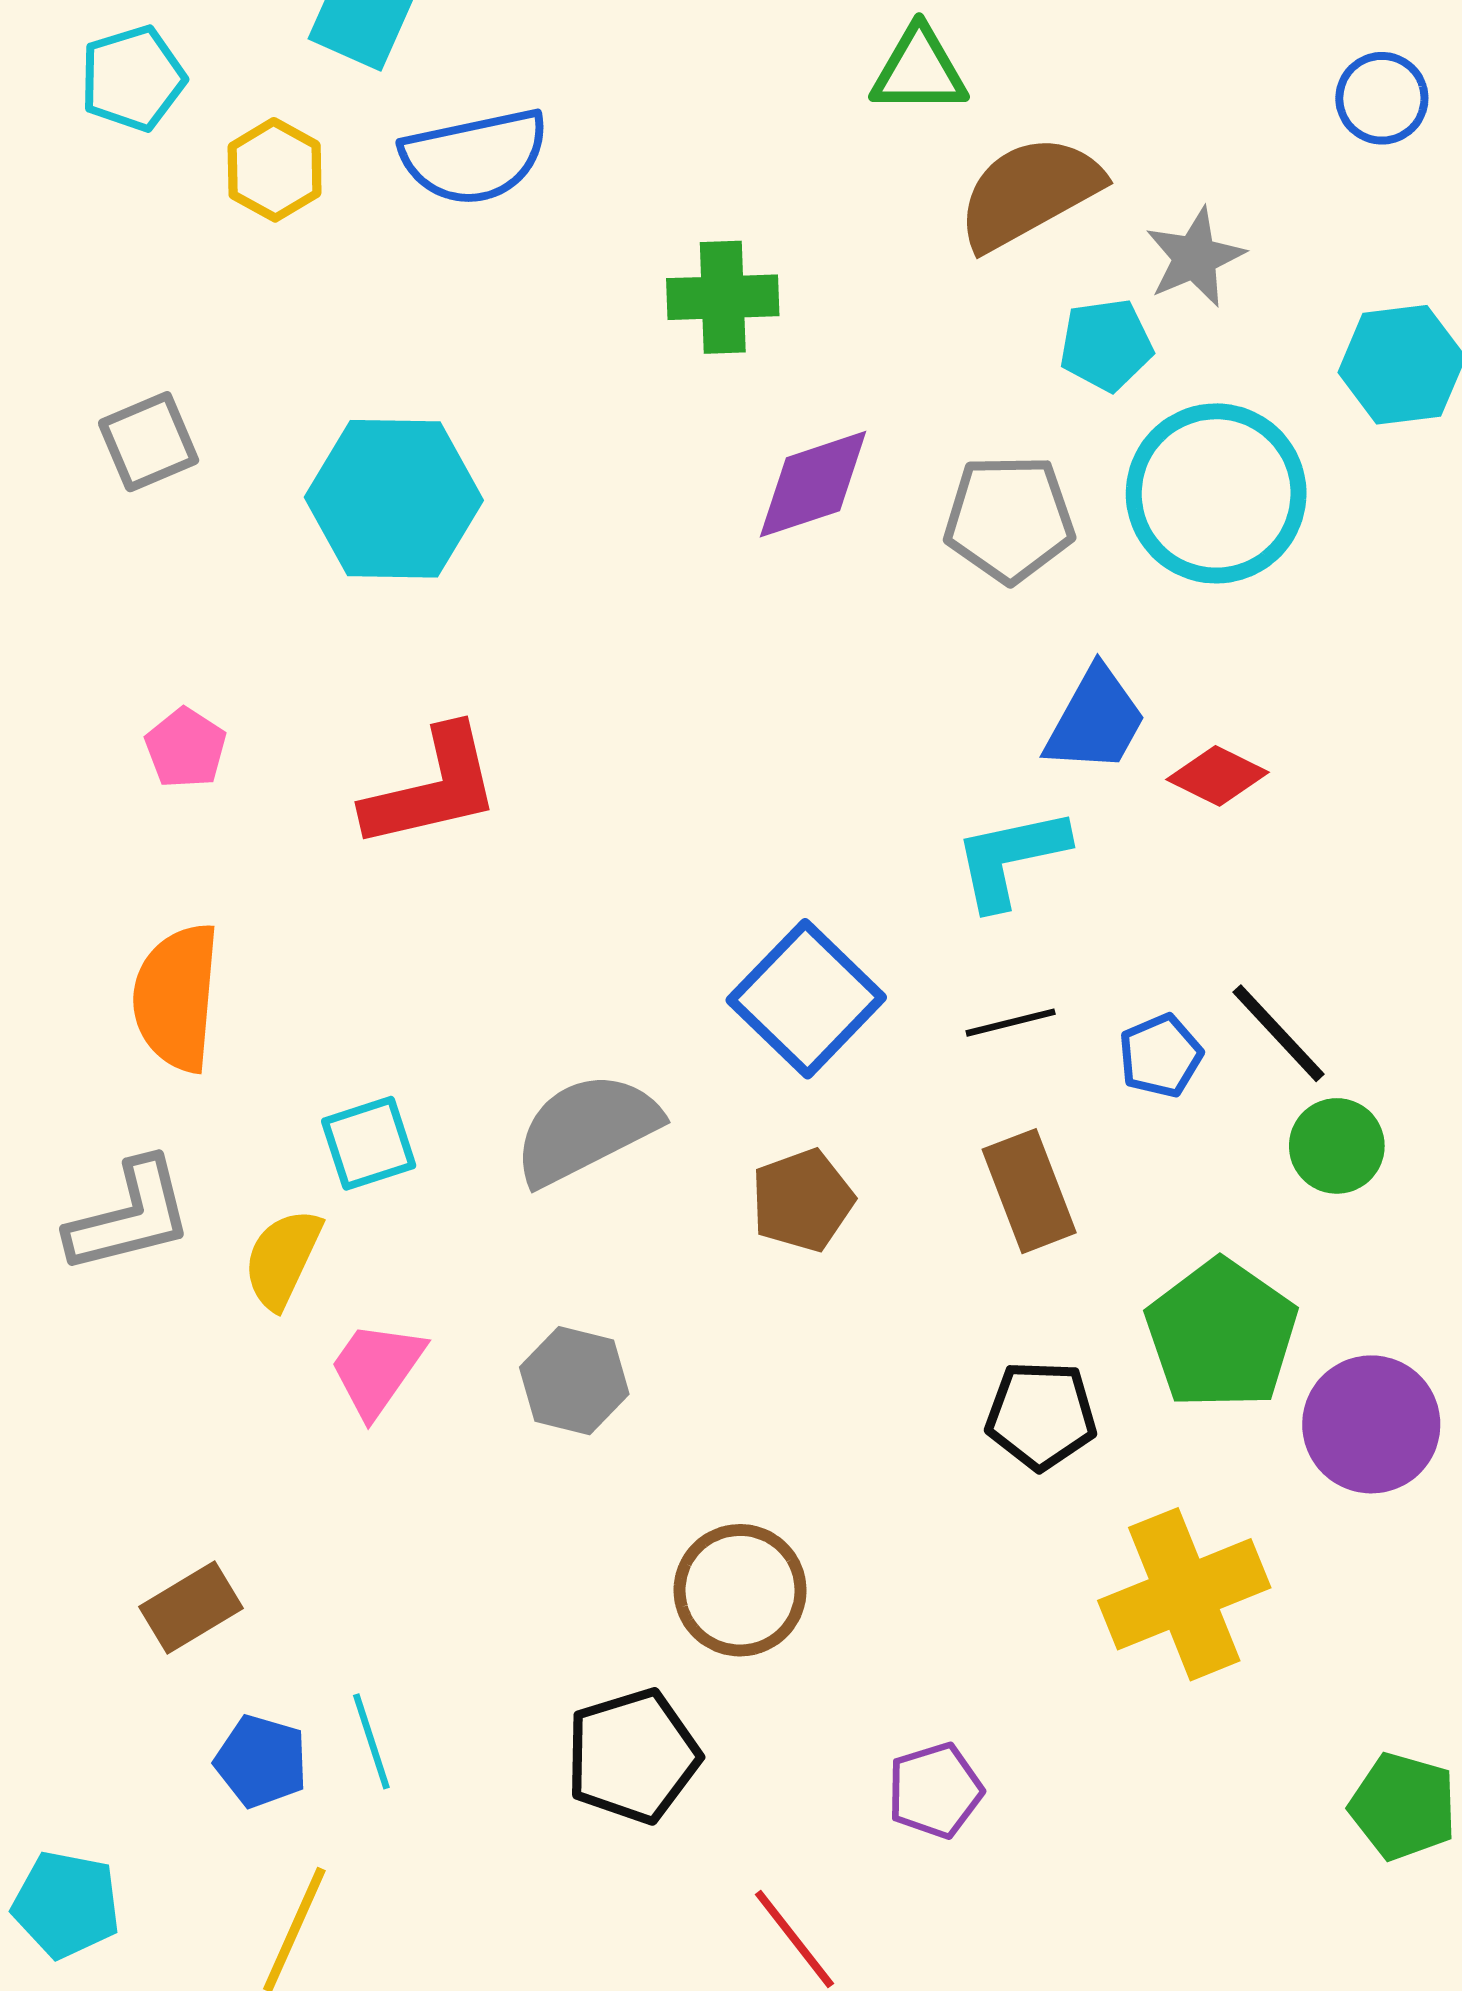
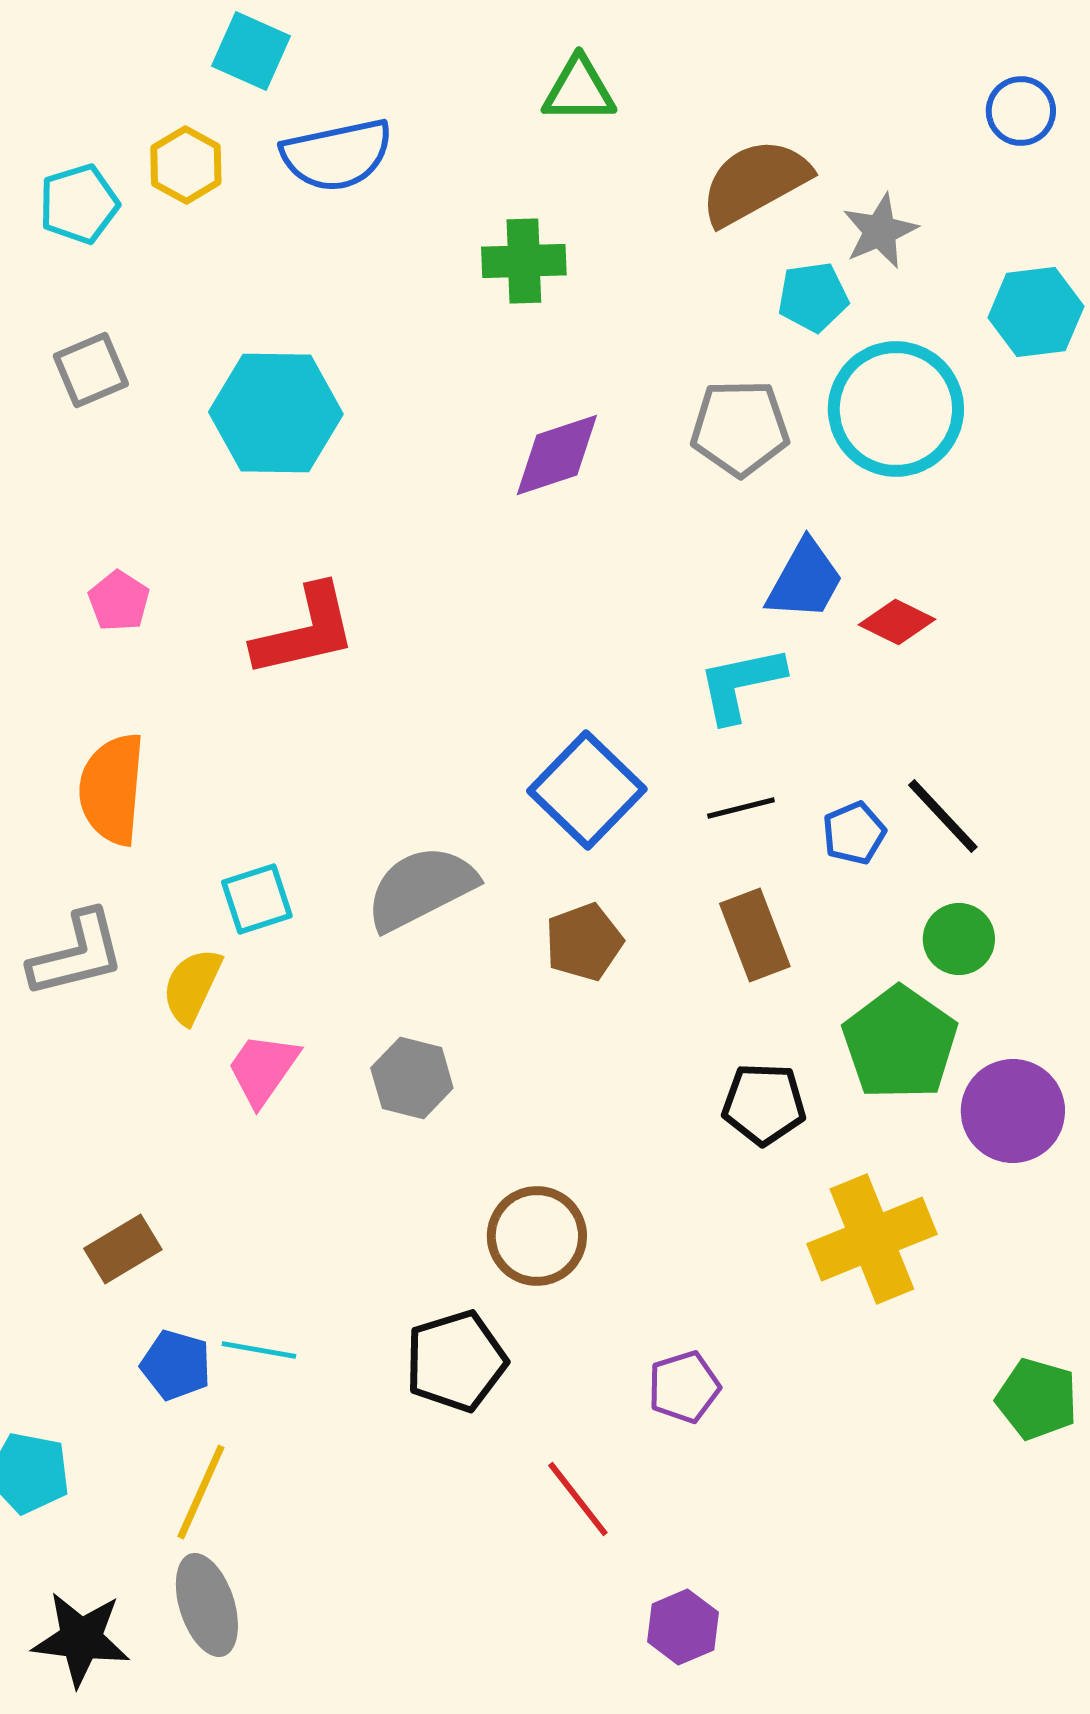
green triangle: (919, 70) -> (579, 90), moved
cyan pentagon: (133, 78) -> (79, 204), moved
purple diamond: (813, 484) -> (557, 455), moved
green circle: (1337, 1146) -> (959, 939), moved
cyan line: (371, 1741) -> (259, 1350), turned -62

